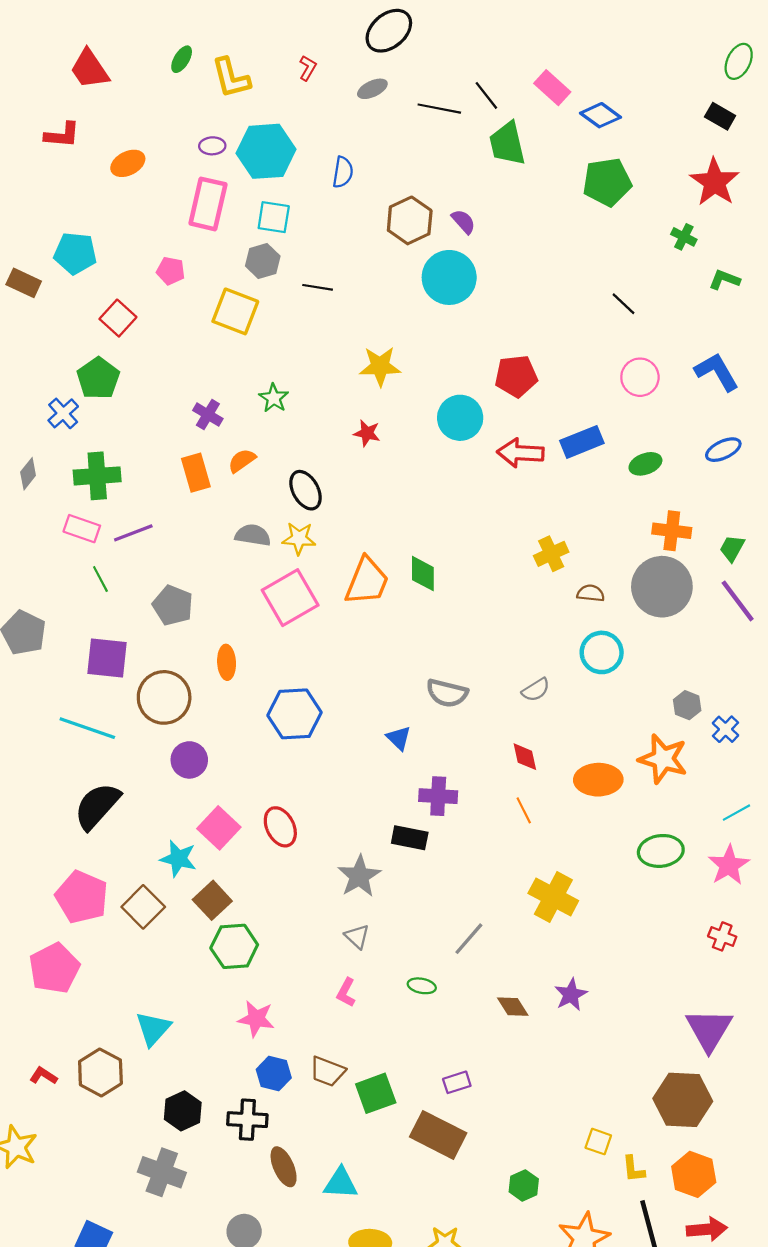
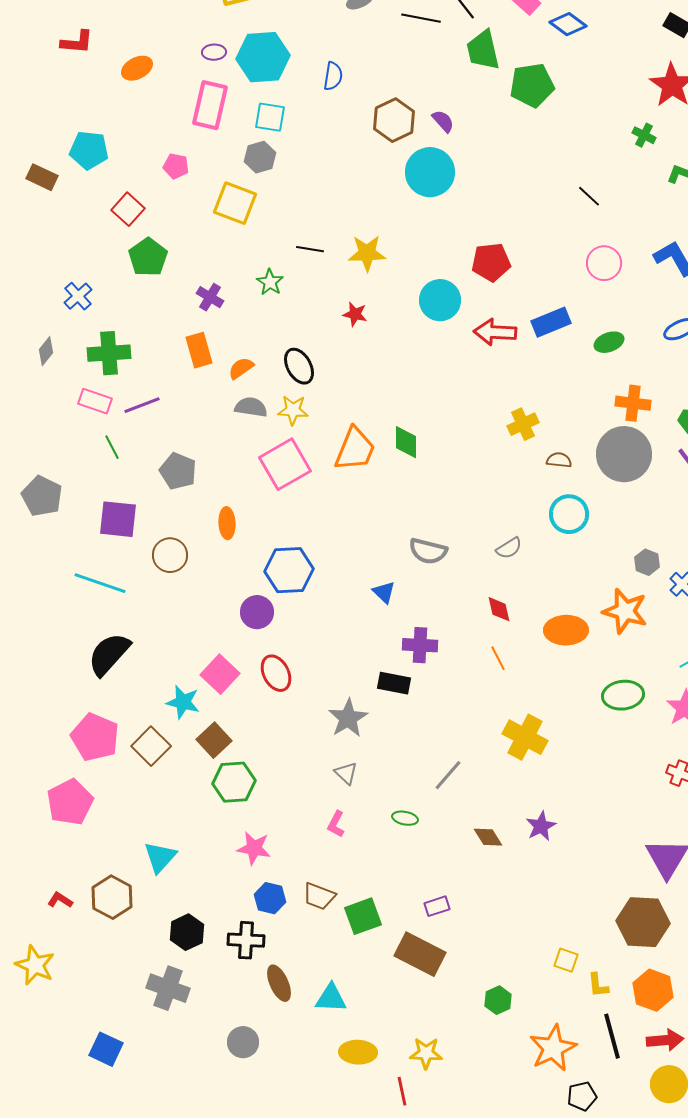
green pentagon: (607, 182) -> (532, 85), moved
black line: (318, 287) -> (310, 249), moved
green pentagon: (98, 378) -> (148, 257), moved
orange semicircle: (242, 461) -> (241, 368), moved
brown circle: (164, 697) -> (170, 555), size x0.7
purple circle: (189, 760) -> (257, 612), moved

